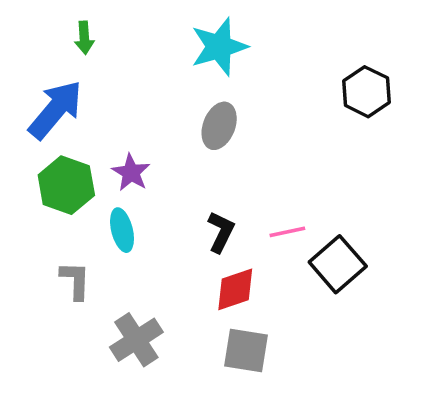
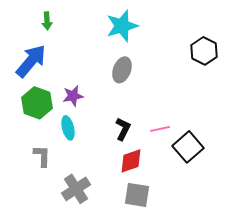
purple star: (131, 173) -> (73, 96), turned 30

